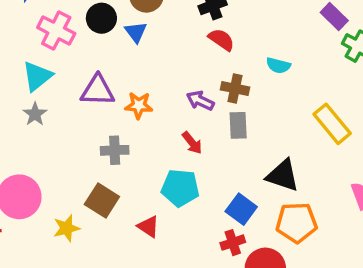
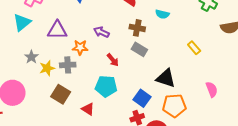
purple arrow: (200, 101) -> (101, 32), moved
orange star: (139, 105) -> (80, 47), moved
gray star: (35, 114) -> (31, 57), moved
yellow rectangle: (332, 124) -> (194, 48), size x0.6
gray rectangle: (238, 125) -> (139, 49), turned -56
yellow star: (67, 228) -> (47, 68), moved

